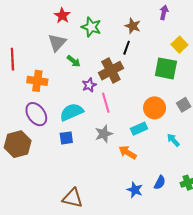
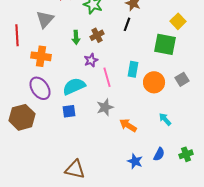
gray triangle: (57, 43) -> (45, 19), moved
green arrow: (74, 61) -> (76, 37), turned 48
brown cross: (111, 71) -> (97, 35), moved, size x0.6
cyan rectangle: (139, 129) -> (133, 69), moved, turned -56
cyan arrow: (173, 140) -> (165, 119), moved

